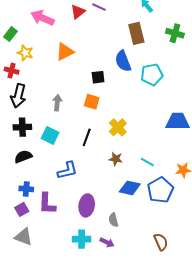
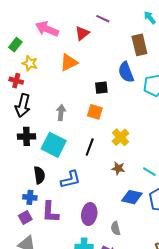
red triangle: (78, 12) -> (82, 33), moved
cyan square: (50, 135) -> (54, 145), size x1.4
black semicircle: (23, 157) -> (39, 175), moved, turned 102

